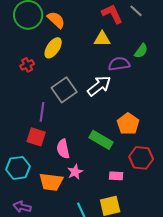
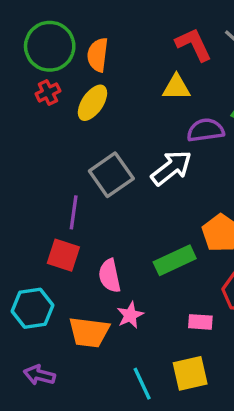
orange semicircle: (56, 20) -> (98, 55), turned -126
red cross: (27, 65) -> (48, 92), moved
green rectangle: (101, 140) -> (175, 260), turned -55

